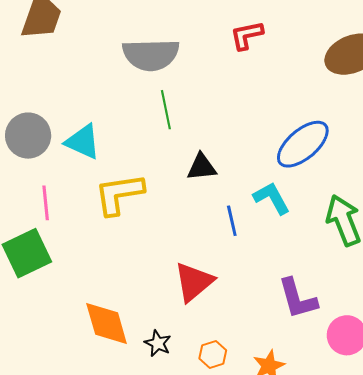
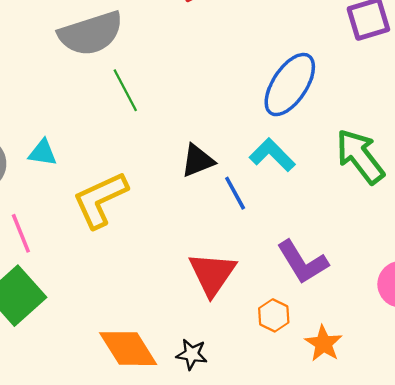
cyan triangle: (83, 142) -> (43, 153), size x0.7
black triangle: (202, 167) -> (198, 161), moved
purple L-shape: (298, 299) -> (302, 262), moved
orange hexagon: (213, 354) -> (274, 315), moved

